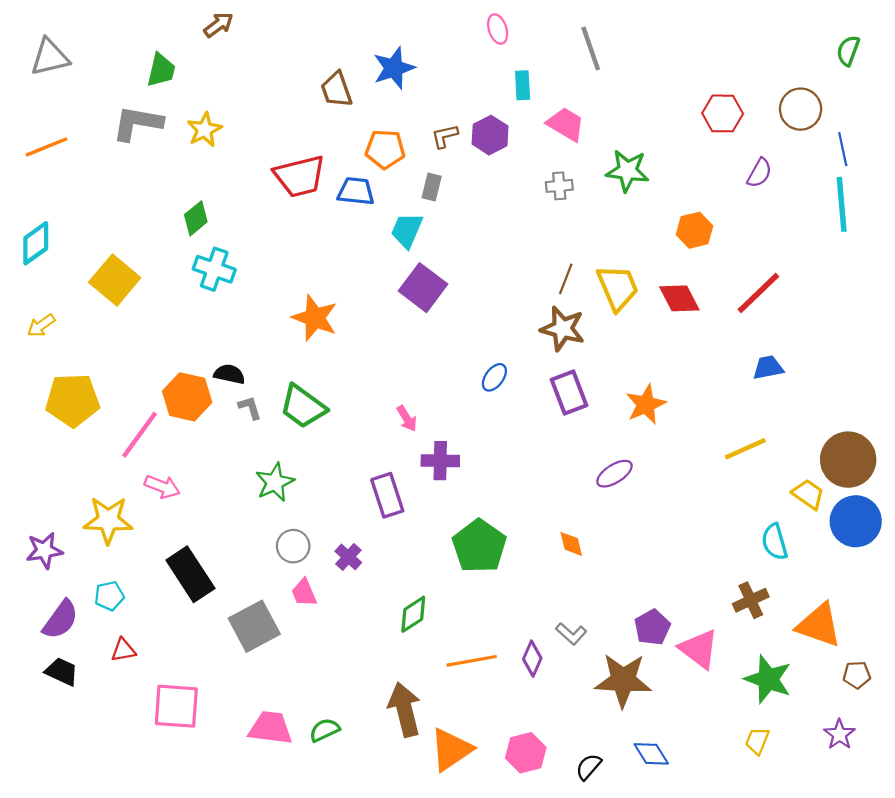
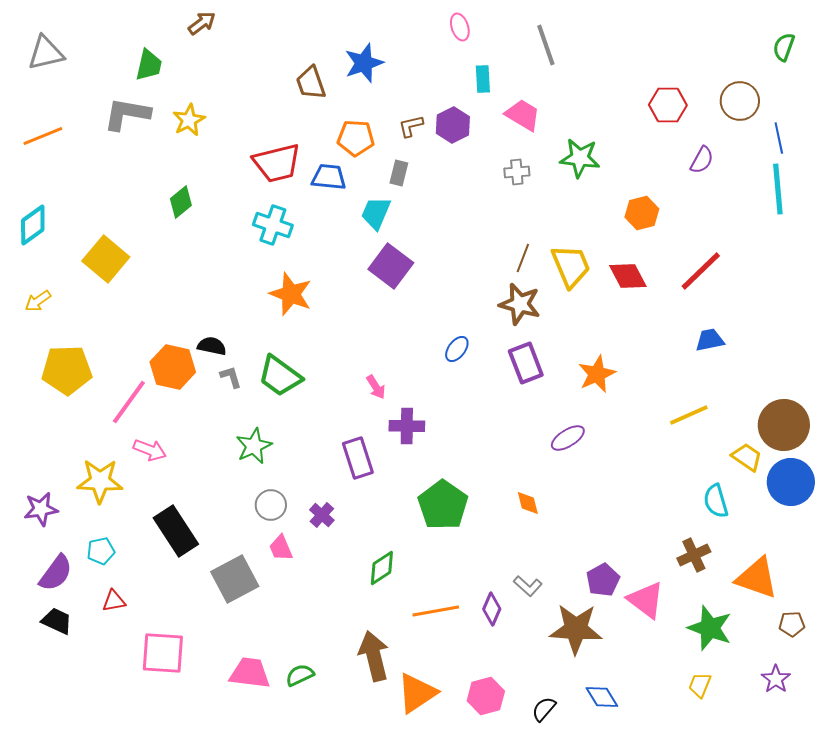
cyan cross: (214, 269) -> (273, 225), moved

